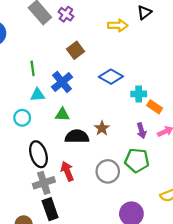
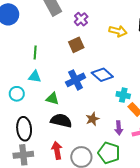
purple cross: (66, 14) -> (81, 19), moved
blue cross: (62, 82) -> (76, 80), moved
brown star: (102, 128) -> (93, 119), moved
red arrow: (67, 171) -> (57, 150), moved

